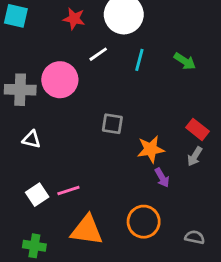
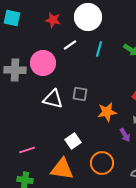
white triangle: (31, 139) -> (53, 99), moved, size x1.5
purple arrow: (162, 178) -> (125, 135), moved
pink line: (68, 190) -> (27, 150), moved
white square: (37, 195) -> (73, 141), moved

